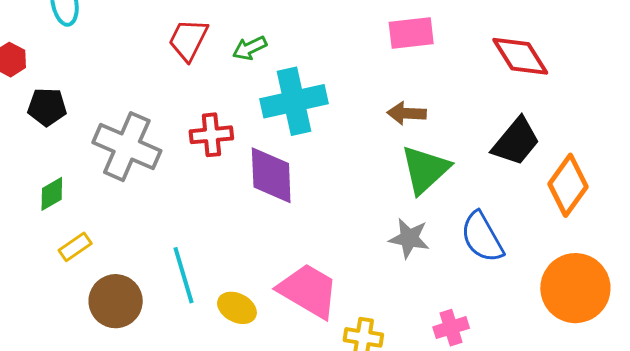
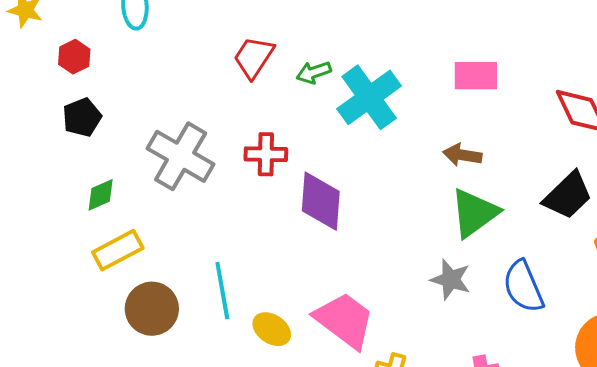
cyan cross: (294, 101) -> (369, 97), moved, turned -30
black pentagon: (47, 107) -> (82, 117), moved, turned -30
yellow rectangle: (75, 247) -> (118, 250), size x1.5

